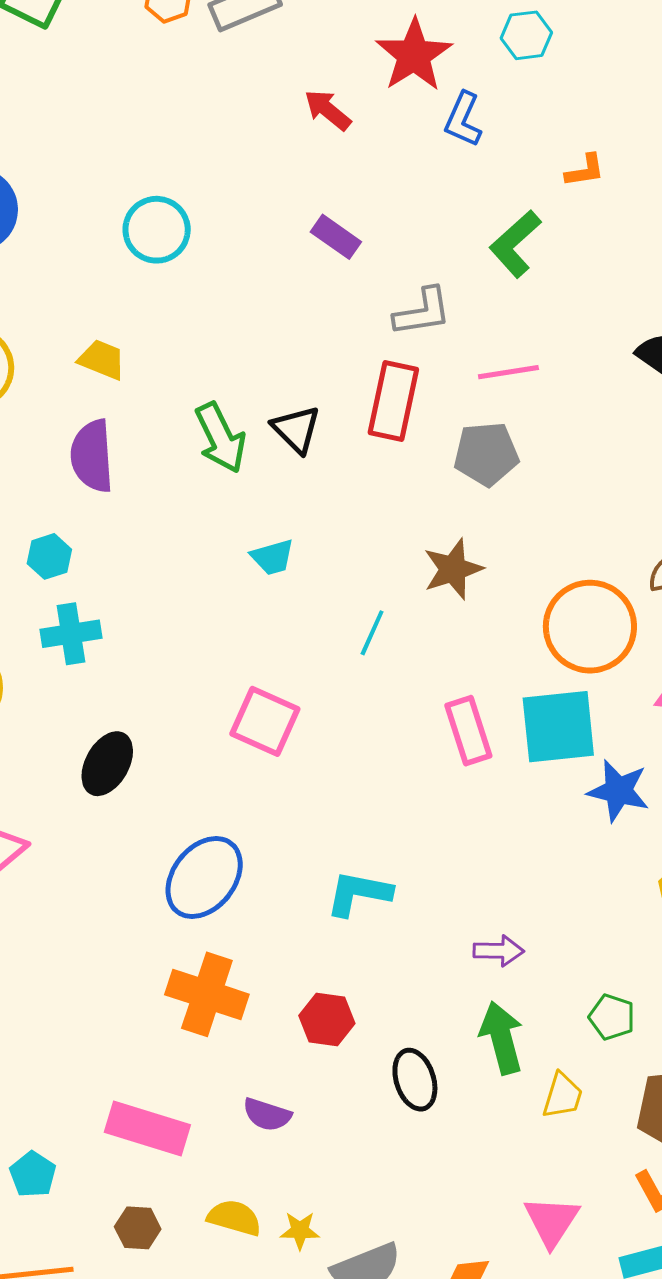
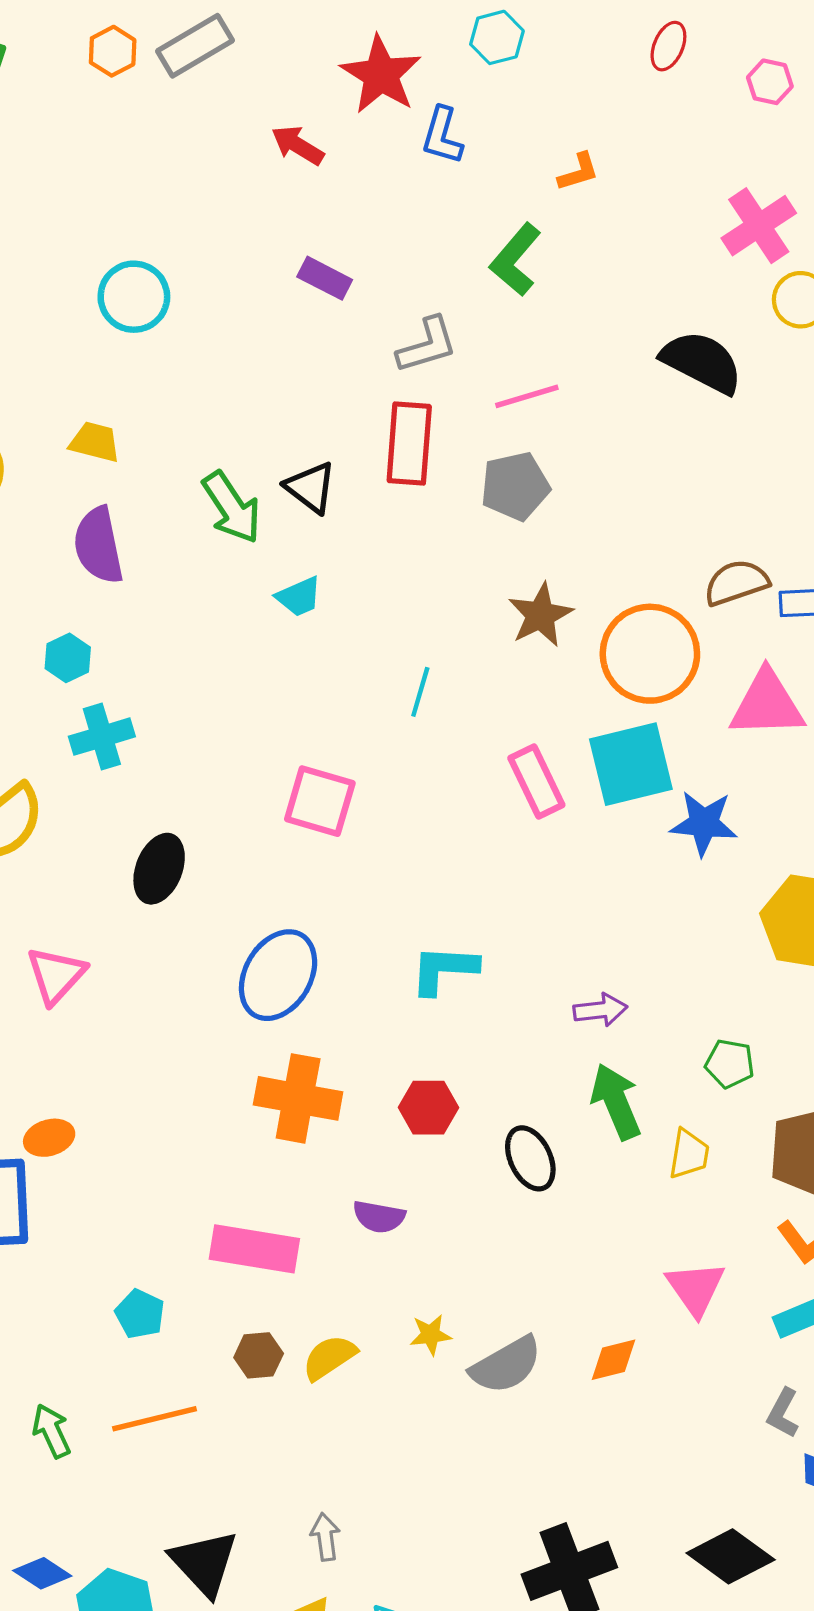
cyan trapezoid: (272, 557) -> (299, 597), moved
brown star: (453, 569) -> (540, 615), moved
yellow semicircle: (234, 1218) -> (329, 1357), moved, turned -42

